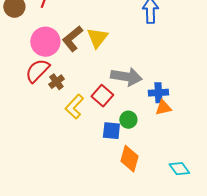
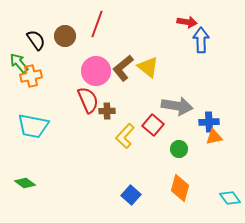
yellow triangle: (97, 38) -> (148, 67), turned -30
red semicircle: (37, 71) -> (88, 100), turned 112
brown cross: (56, 82) -> (107, 111), turned 35
blue square: (111, 131) -> (131, 195), moved, turned 36

